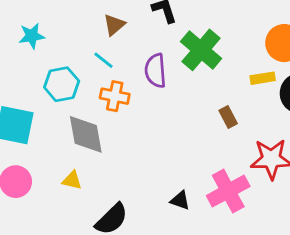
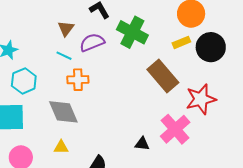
purple semicircle: (155, 71) -> (92, 42), moved, turned 85
cyan hexagon: (62, 84) -> (24, 81), moved
brown rectangle: (228, 117) -> (163, 76), size x2.0

